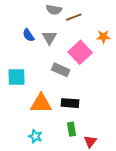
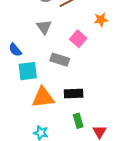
blue semicircle: (28, 35) -> (15, 50), moved
pink square: (80, 52) -> (78, 39), size x0.7
cyan square: (17, 77) -> (28, 71), moved

